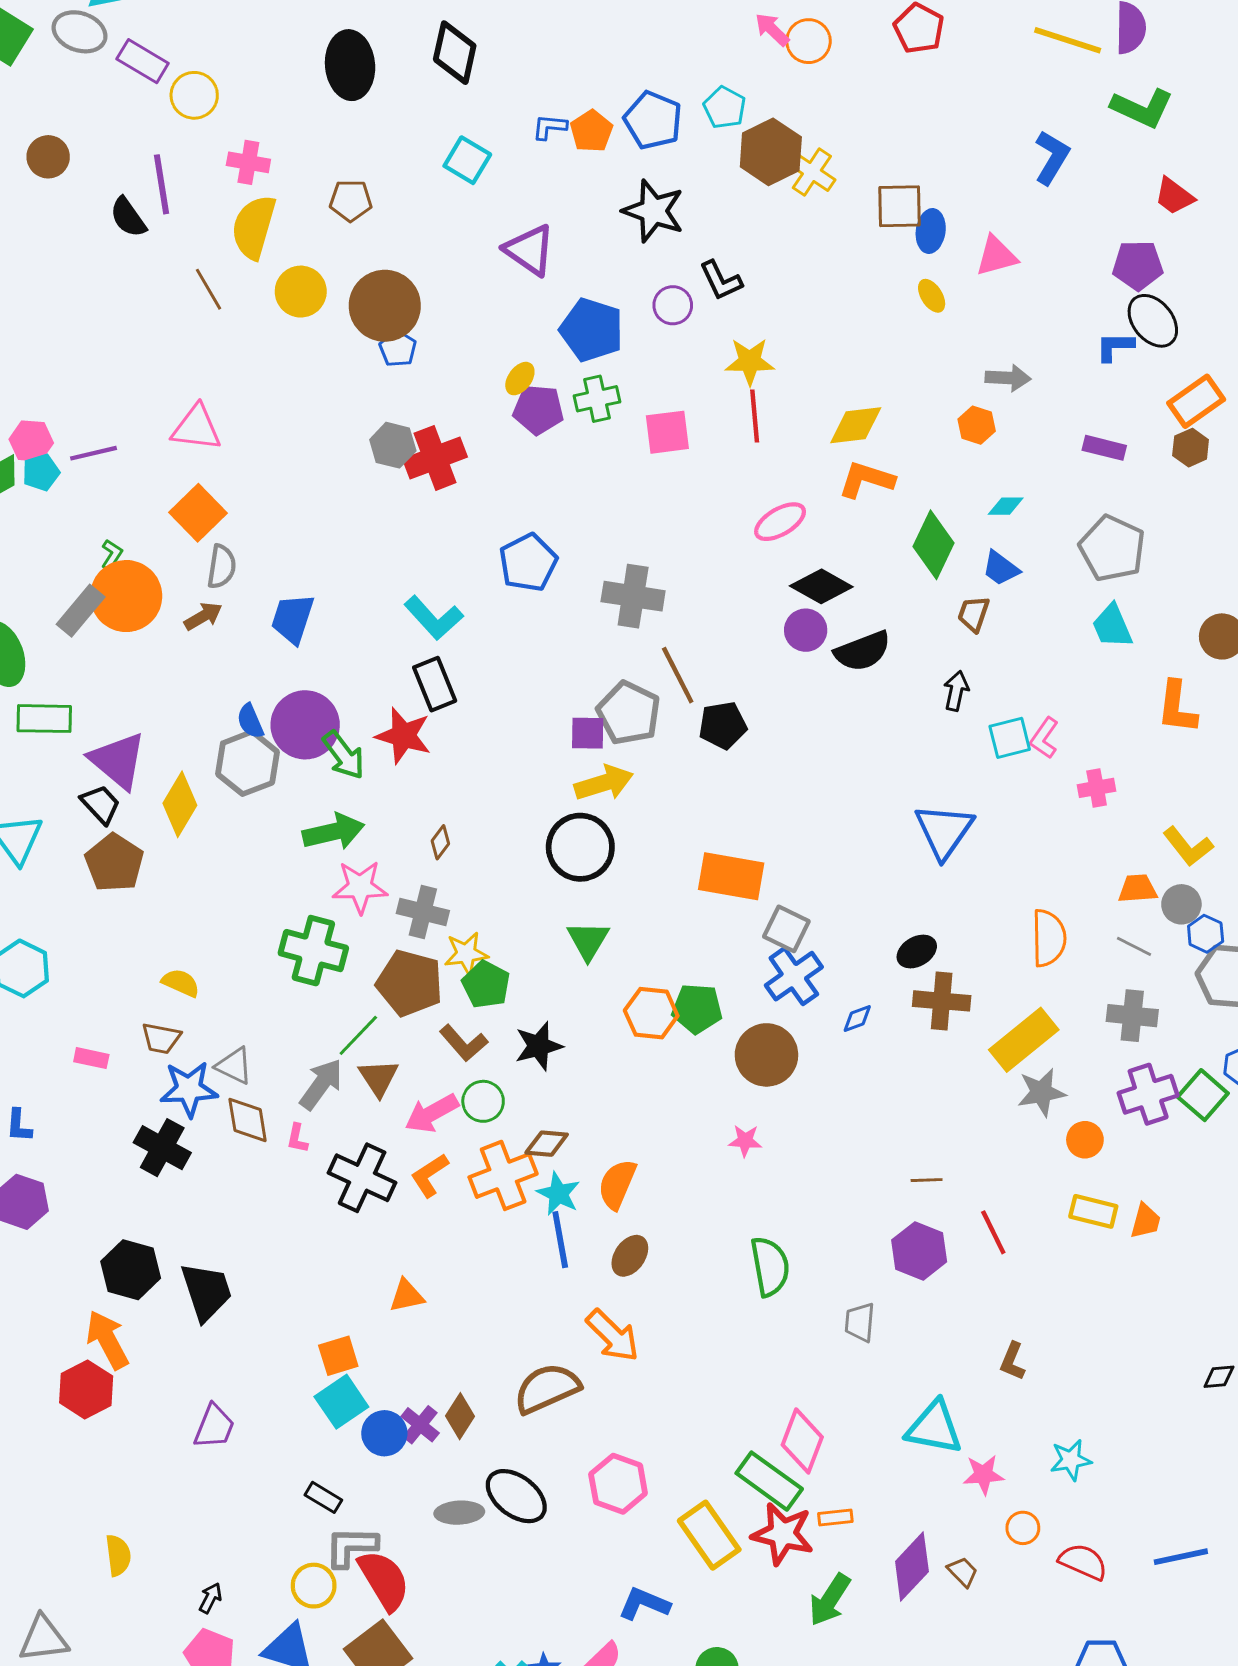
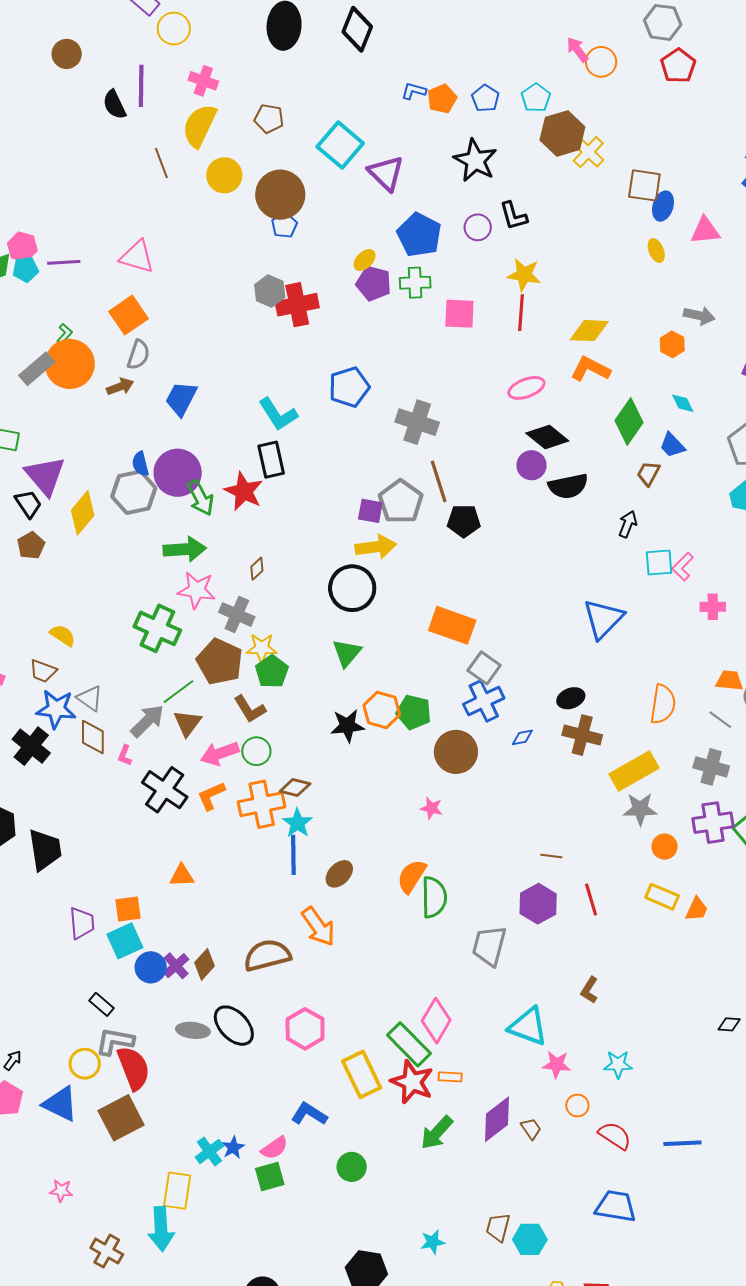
blue pentagon: (653, 120) -> (485, 98), size x0.7
cyan square: (467, 160) -> (340, 145), moved, size x1.4
cyan diamond: (1006, 506) -> (683, 403), turned 55
brown pentagon: (114, 863) -> (31, 545), size x0.7
black star: (539, 1046) -> (347, 726), moved
orange semicircle: (617, 1184) -> (412, 876), moved
gray trapezoid: (860, 1322) -> (489, 946), size x1.5
purple trapezoid: (214, 1427) -> (82, 923), moved, turned -36

